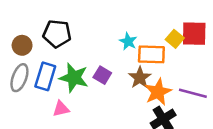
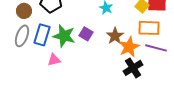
orange rectangle: (151, 54) -> (149, 28), moved

